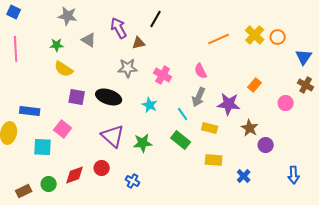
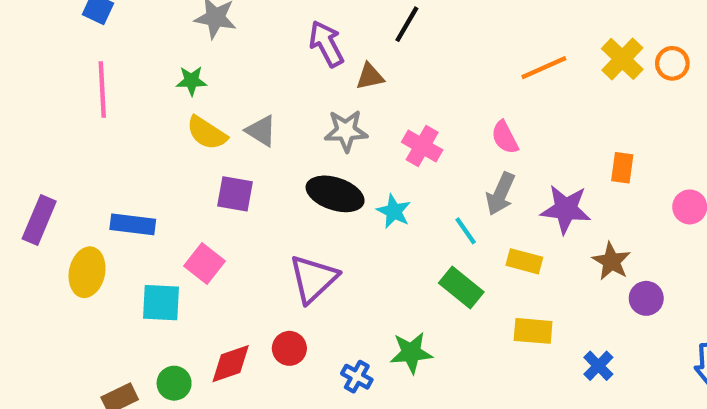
gray triangle: (89, 40) -> (261, 131), moved
orange rectangle: (255, 85) -> (622, 168), turned -32
black ellipse: (109, 97) -> (335, 194), moved
purple triangle: (113, 136) -> (313, 279), turned 35
green star: (143, 143) -> (411, 353), moved

